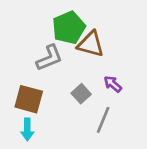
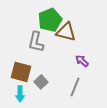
gray L-shape: (49, 58) -> (36, 42), turned 125
gray square: (81, 94) -> (41, 82), moved

